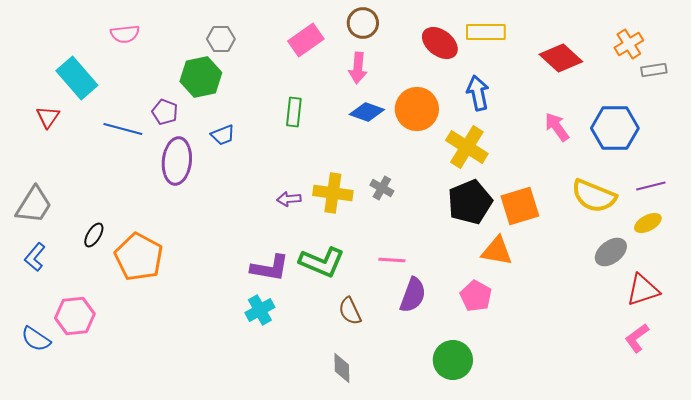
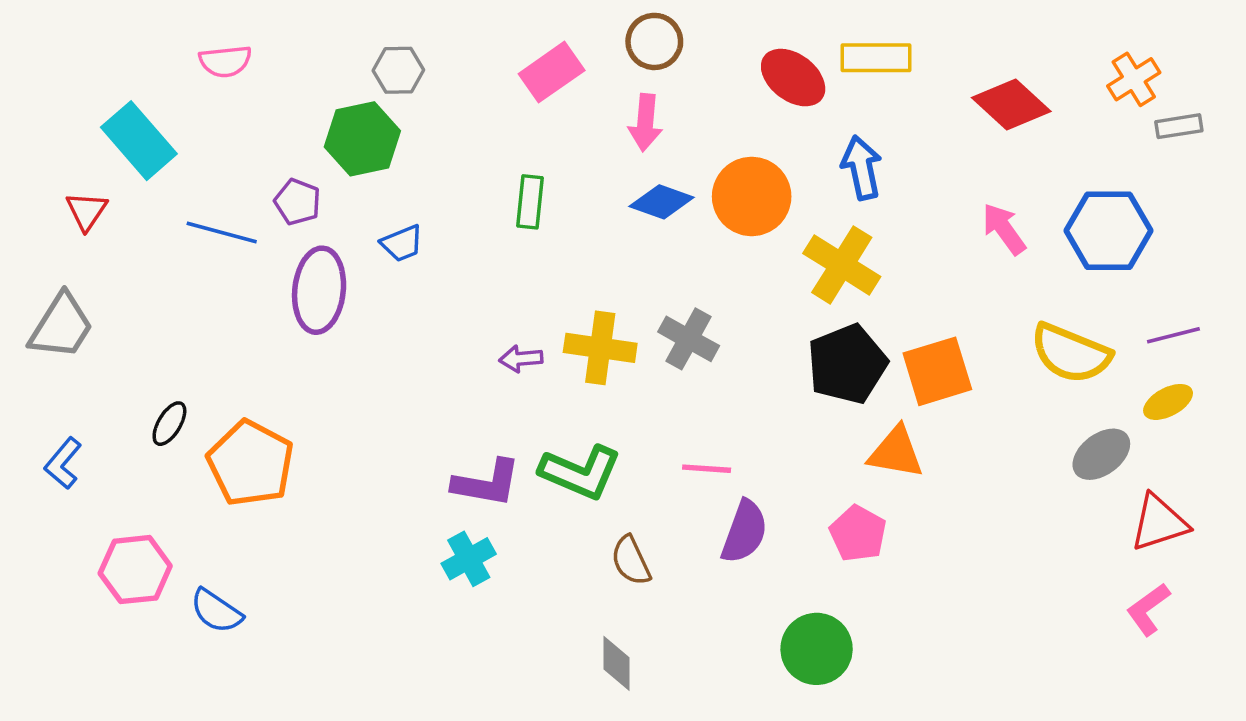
gray cross: (382, 188) -> (689, 339), size x1.4
gray trapezoid: (34, 205) -> (61, 326), moved
blue semicircle: (36, 339) -> (216, 611), moved

